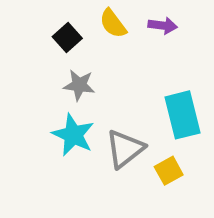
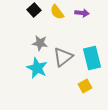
black square: (67, 37) -> (34, 10), moved
gray triangle: (125, 149) -> (63, 57), moved

